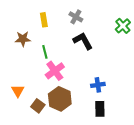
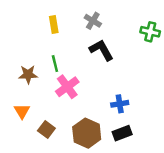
green cross: (123, 26) -> (150, 32), turned -35
brown star: (23, 39) -> (28, 74), moved
brown hexagon: (60, 99) -> (87, 133), moved
black rectangle: (100, 109) -> (122, 133), turned 70

